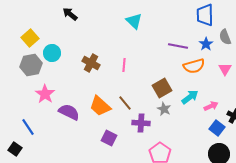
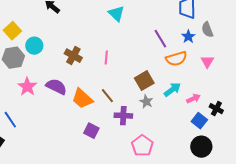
purple line: (178, 46) -> (160, 39), turned 48
purple semicircle: (69, 112) -> (56, 87), moved

